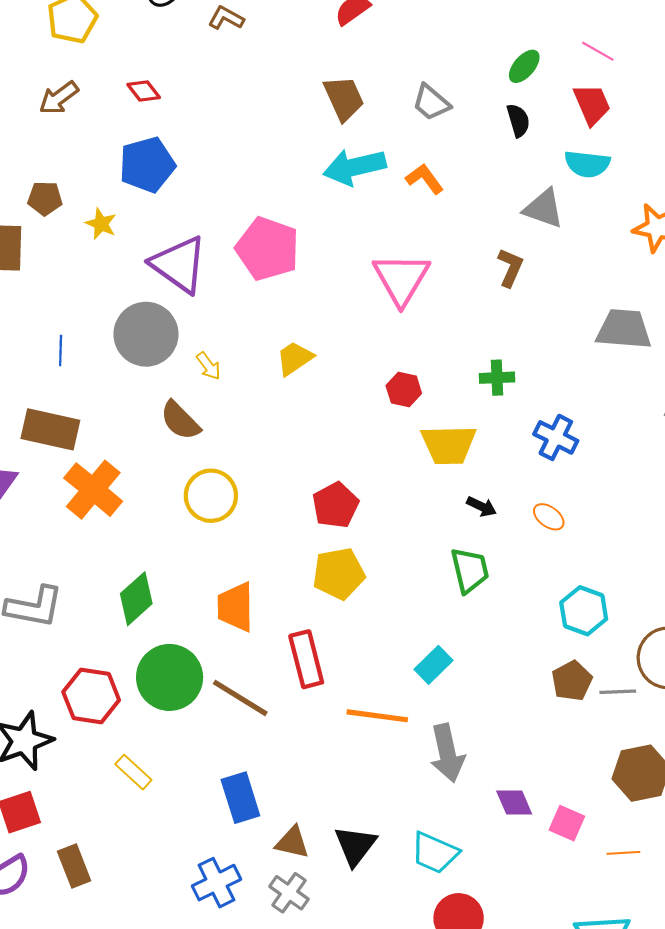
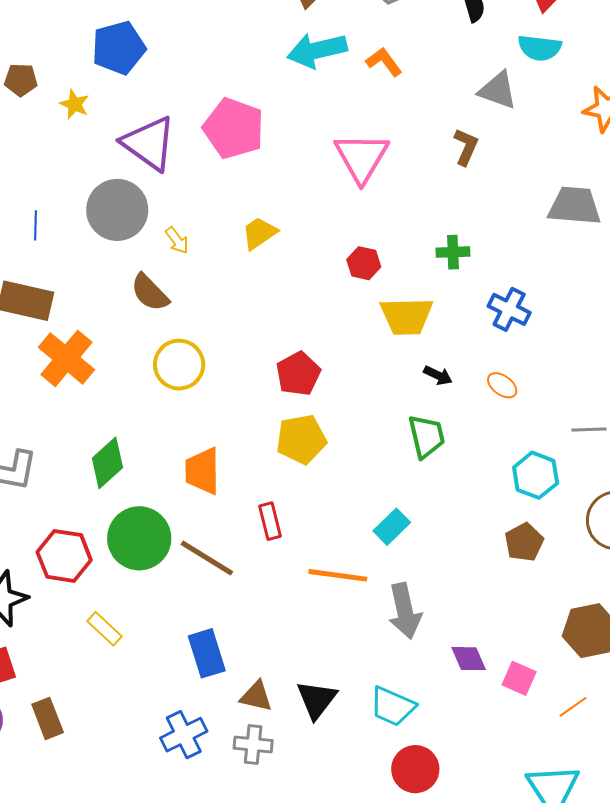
red rectangle: (306, 659) -> (270, 521), size x0.7
gray line: (618, 692) -> (589, 430), moved
orange line: (623, 853) -> (573, 707), turned -32
gray cross: (289, 893) -> (253, 744), turned -30

